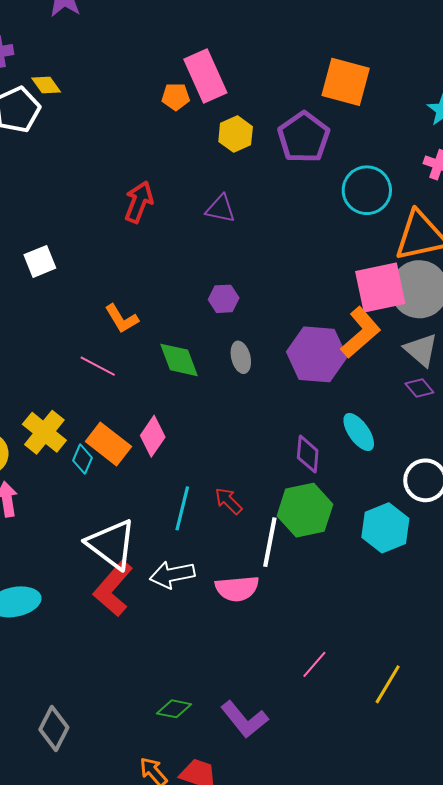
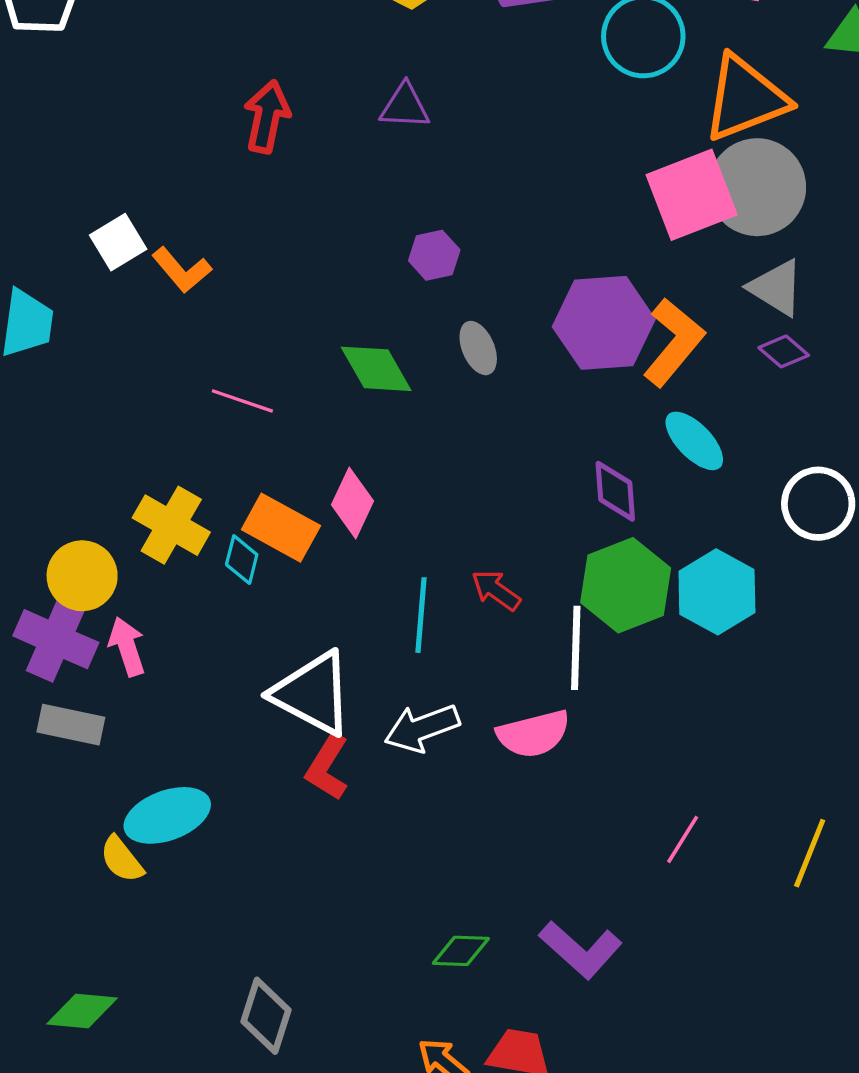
orange L-shape: (122, 319) -> (182, 270), moved
orange L-shape: (361, 333) -> (674, 342), moved
cyan hexagon: (385, 528) -> (717, 592), moved
red L-shape: (113, 589) -> (327, 767), size x0.7

